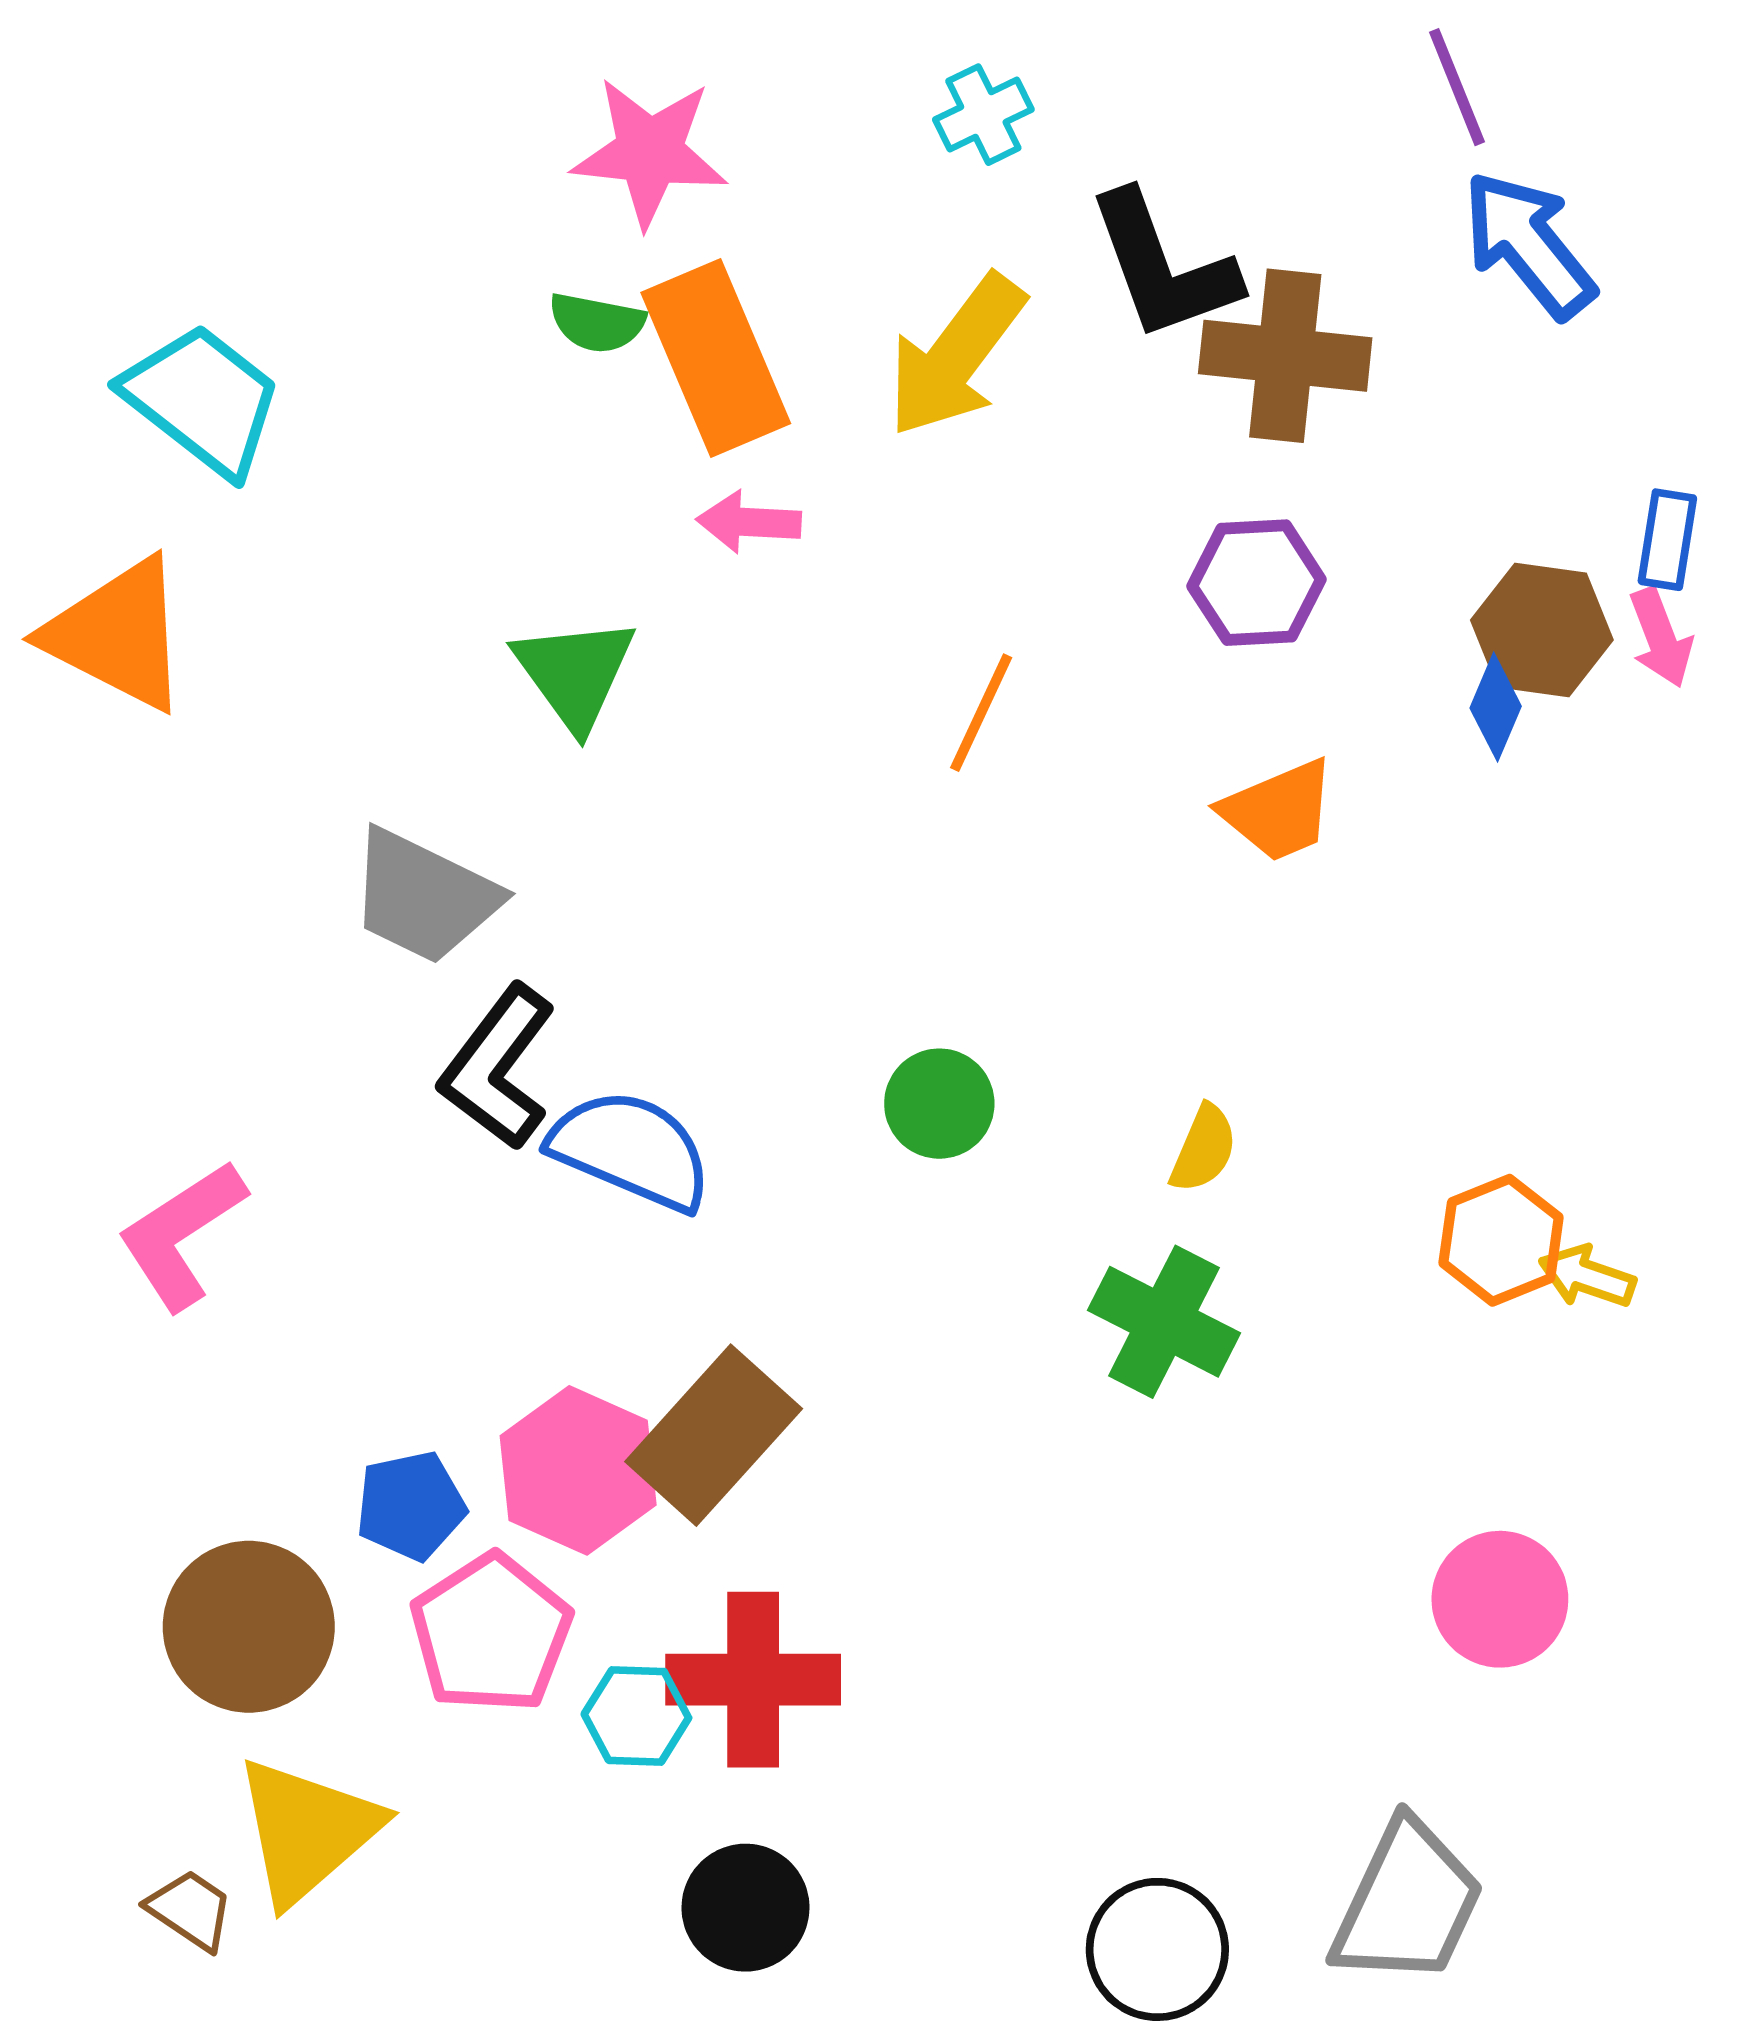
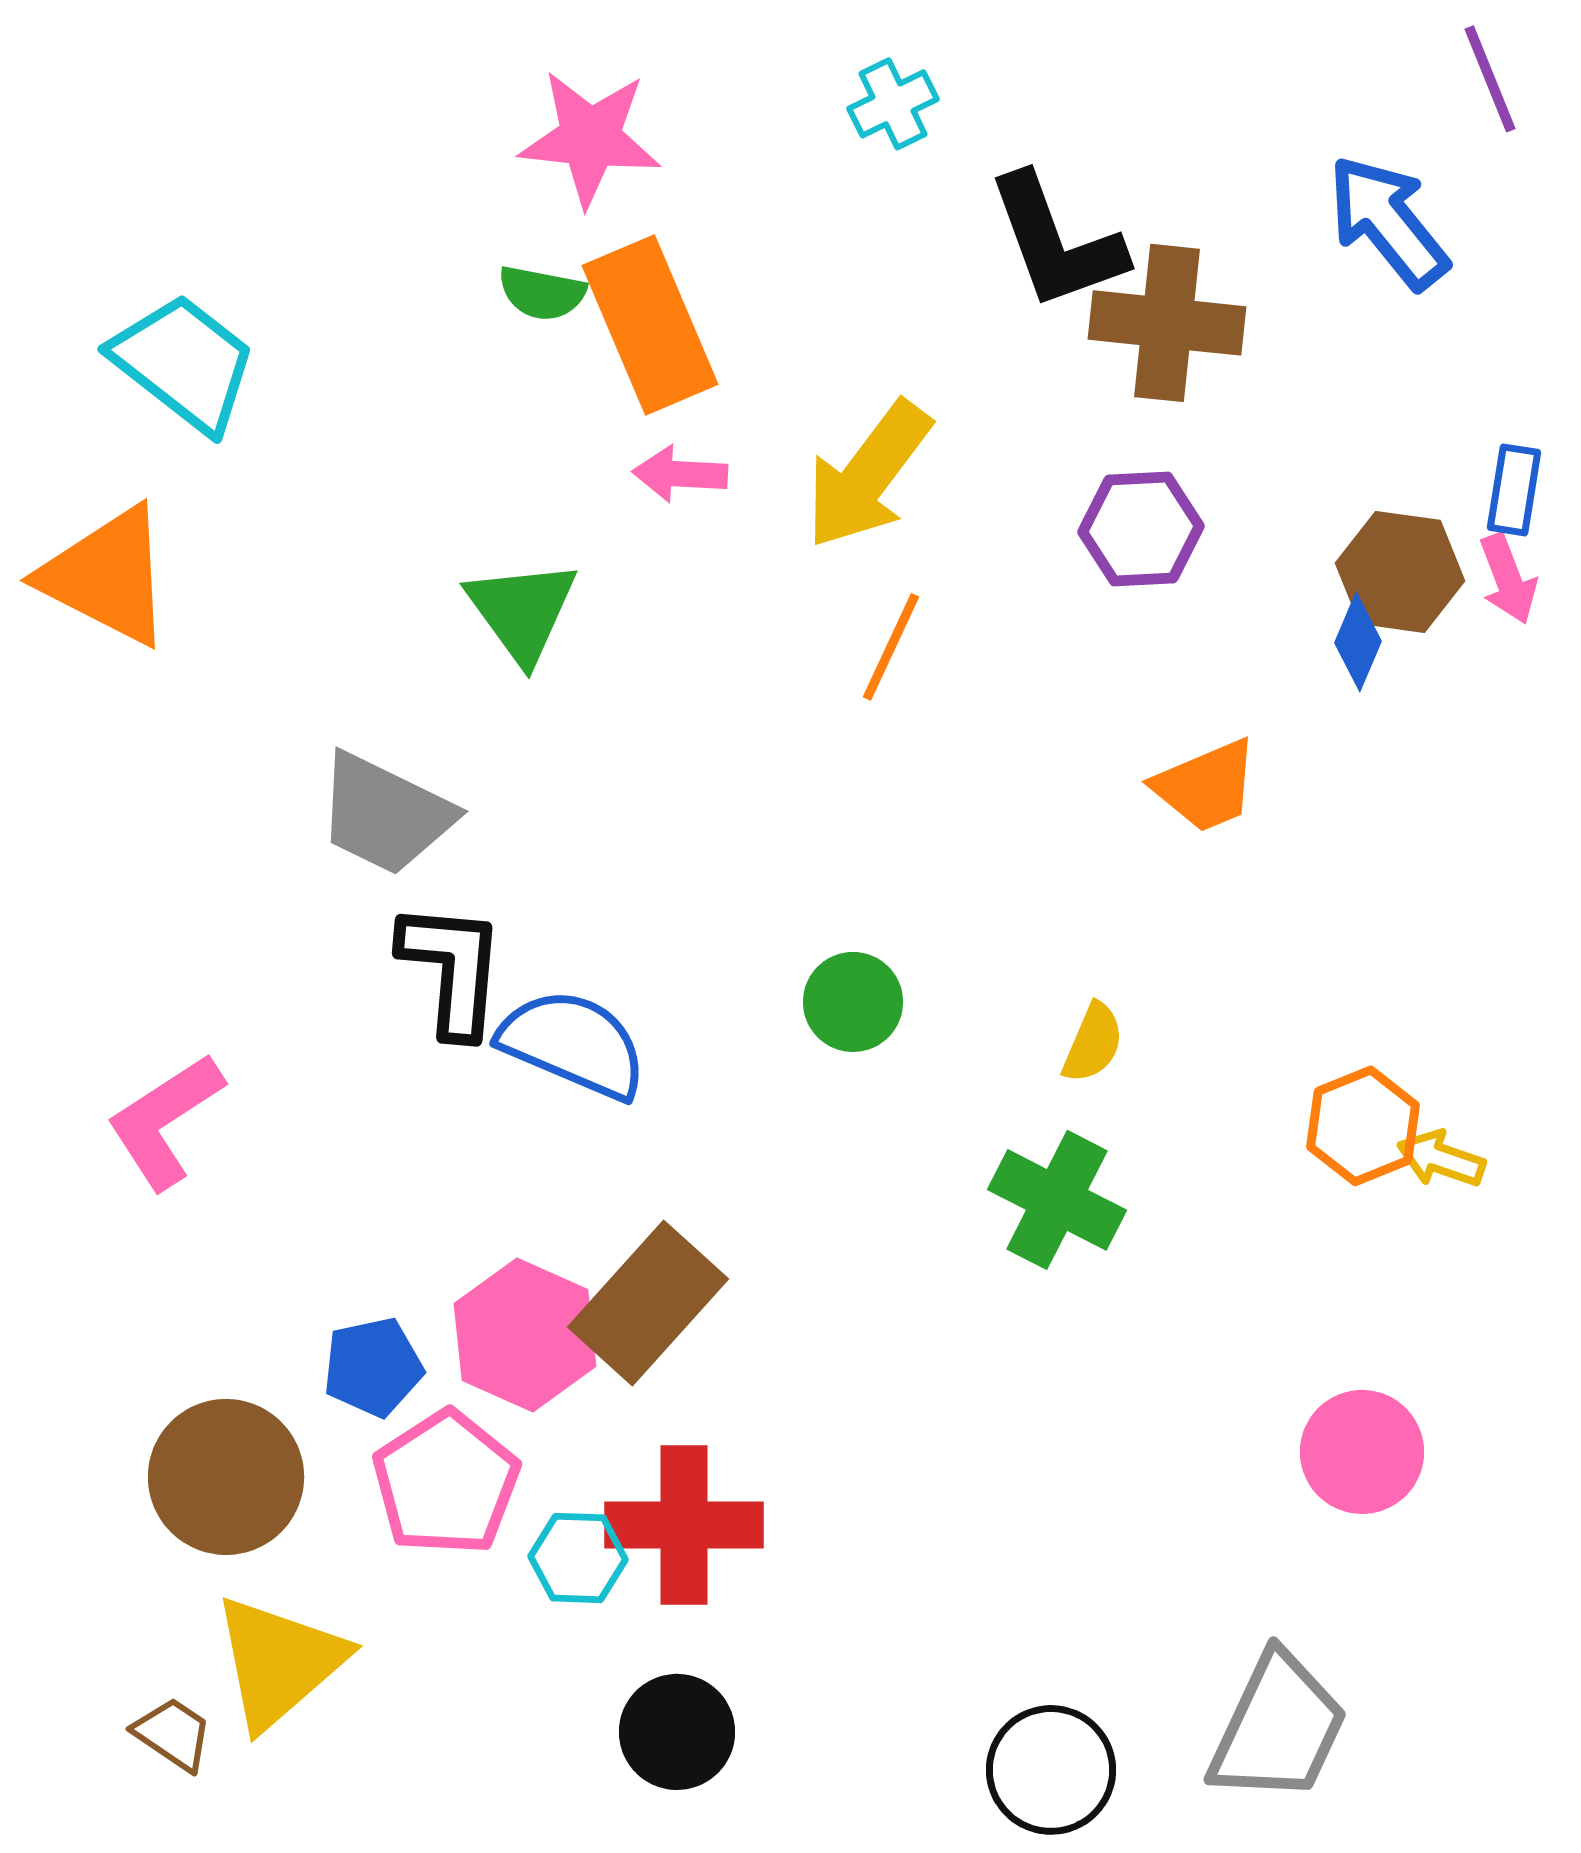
purple line: (1457, 87) -> (1490, 79), moved
yellow arrow: (956, 356) -> (868, 475), moved
orange trapezoid: (1279, 811) -> (1206, 786), moved
black L-shape: (498, 1067) -> (452, 969), turned 148

